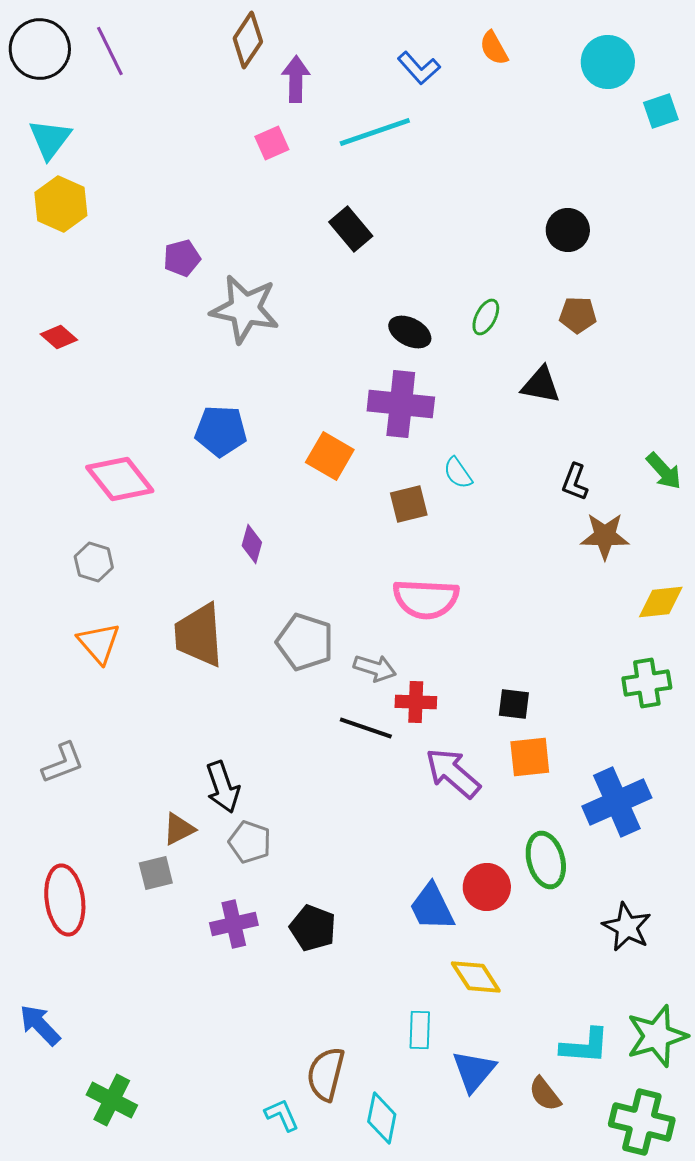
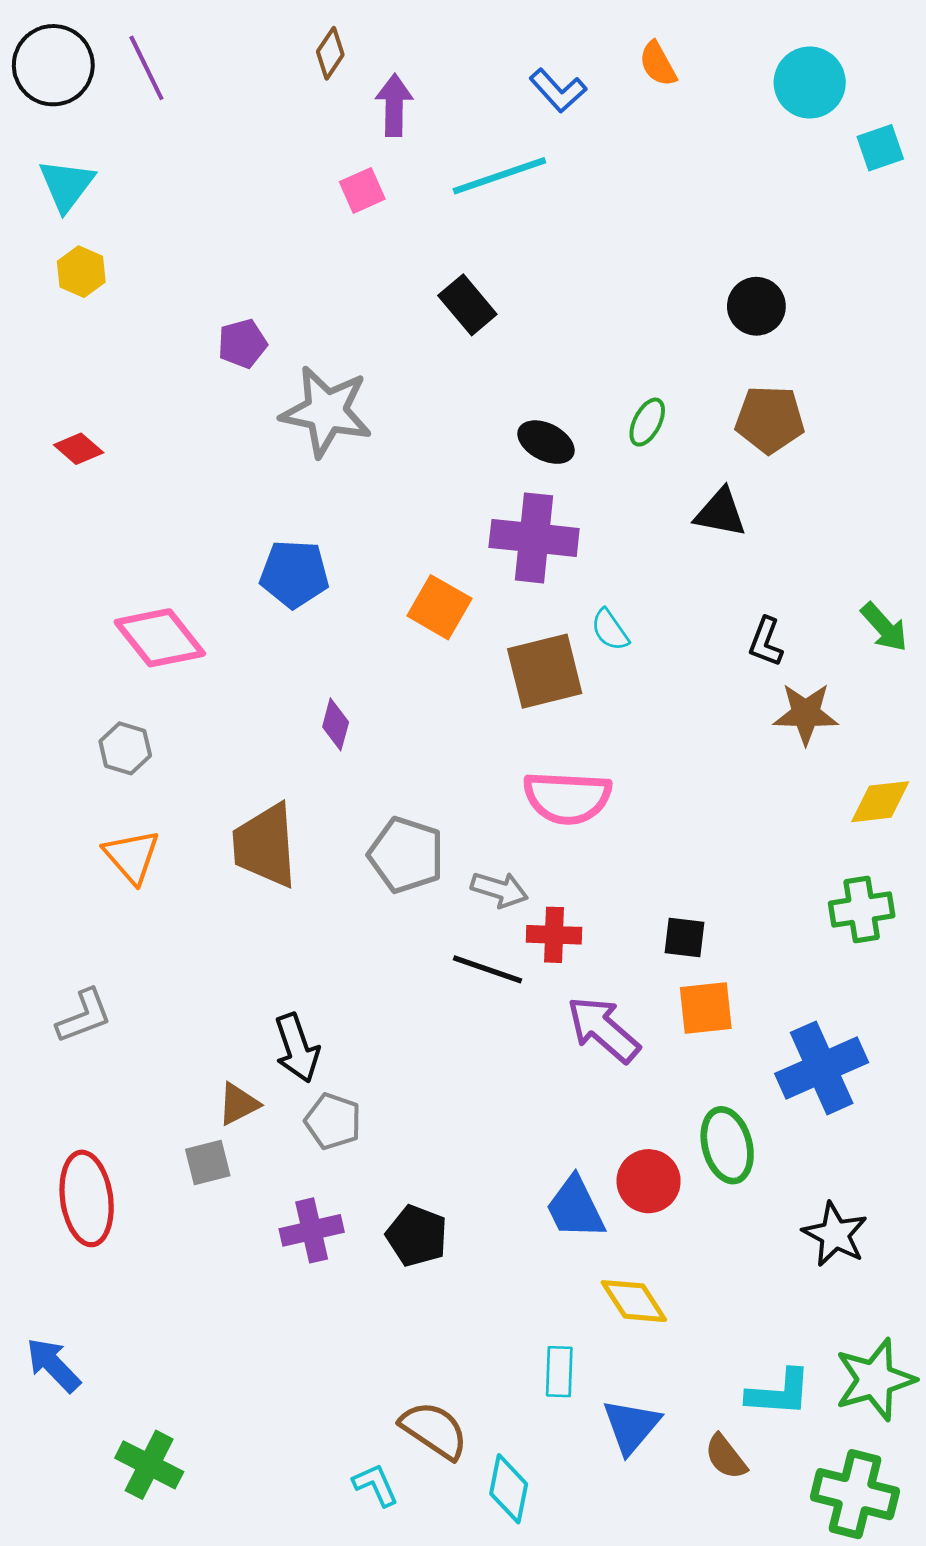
brown diamond: (248, 40) -> (330, 53), size x0.7
yellow hexagon: (61, 204) -> (81, 272), size x0.7
brown pentagon: (578, 315) -> (770, 419), size x1.4
brown square: (409, 504) -> (545, 671), size x1.5
brown semicircle: (326, 1074) -> (434, 1430), turned 110

